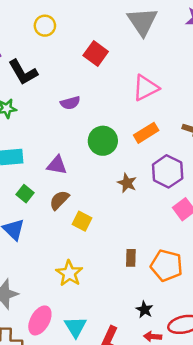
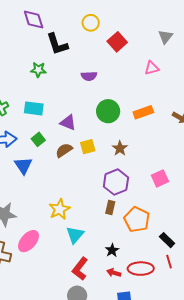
gray triangle: (142, 22) -> (165, 37), moved, size x0.6
yellow circle: (45, 26) -> (91, 23), moved
pink triangle: (146, 88) -> (152, 68), moved, size x0.7
purple hexagon: (168, 171) -> (116, 182), moved
yellow square: (82, 221) -> (88, 147), moved, turned 35
cyan triangle: (75, 327) -> (75, 235), moved

